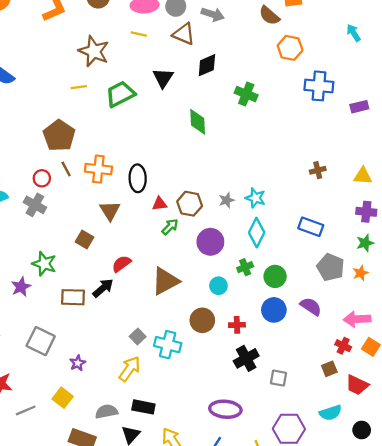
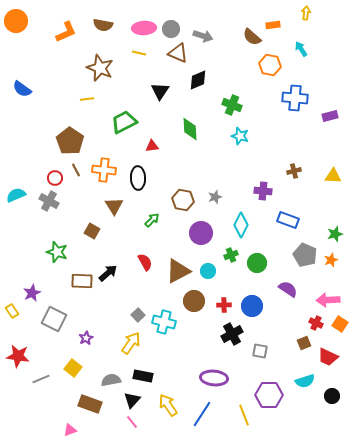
cyan arrow: (354, 33) -> (301, 49), moved
green trapezoid: (120, 94) -> (124, 122), moved
cyan star: (255, 198) -> (240, 136), moved
red triangle: (160, 204) -> (152, 146), moved
purple cross: (366, 212) -> (263, 191), moved
green arrow: (170, 227) -> (152, 220), moved
red semicircle: (121, 264) -> (145, 262), moved, turned 96
brown triangle: (165, 281) -> (178, 271), moved
purple star: (21, 287) -> (32, 293), moved
blue circle: (274, 310) -> (252, 306), moved

